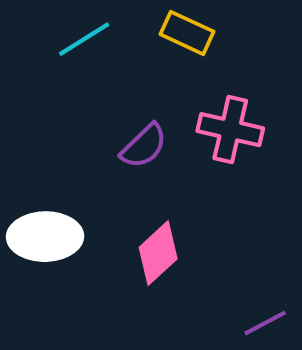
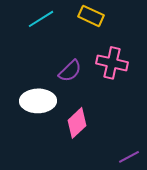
white ellipse: (45, 237) -> (38, 101), moved

